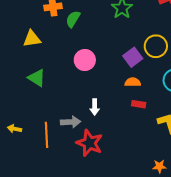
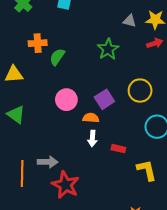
purple square: (133, 57) -> (104, 99), moved
orange semicircle: (133, 82) -> (91, 118), moved
white arrow: (95, 107) -> (92, 138), moved

